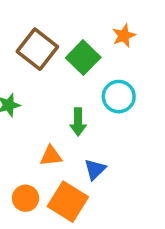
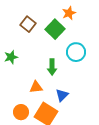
orange star: (124, 36) -> (69, 13), moved
brown square: (37, 49) -> (28, 24), size x0.7

